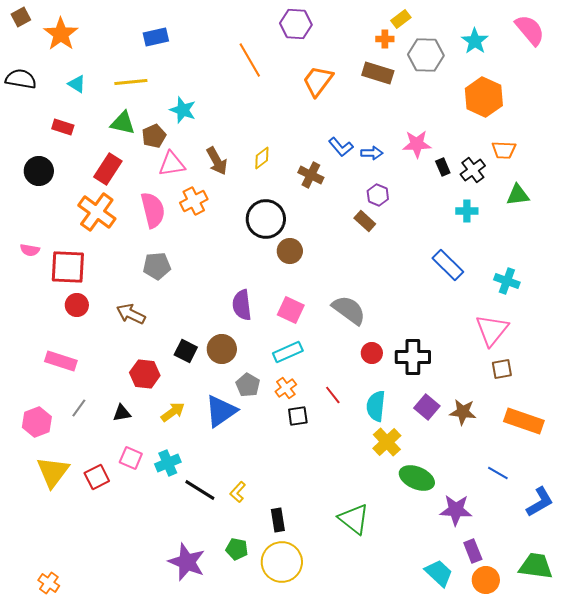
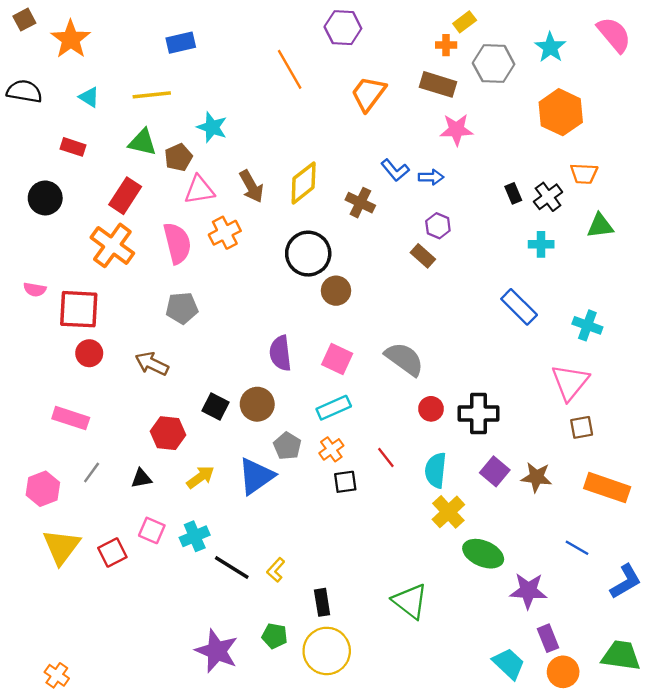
pink star: (417, 144) -> (456, 130), moved
yellow diamond: (262, 158) -> (304, 183), size x1.6

